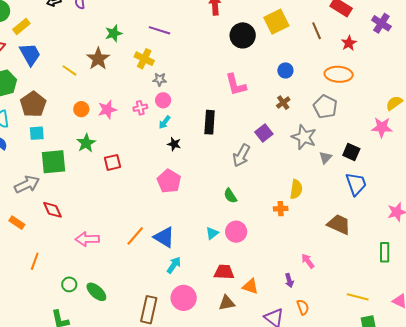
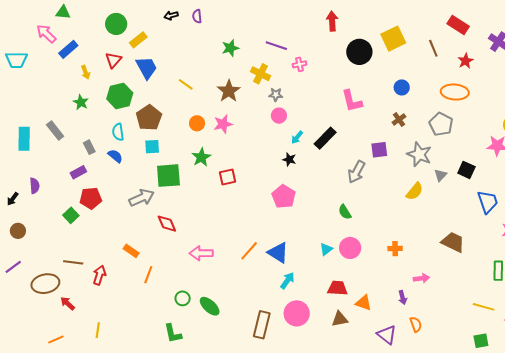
brown star: (98, 59) -> (229, 91), moved
pink cross: (140, 108) -> (299, 64), moved
cyan arrow: (165, 122) -> (297, 137), moved
black rectangle: (210, 122) -> (325, 138), turned 40
purple square: (264, 133) -> (379, 150), turned 30
blue trapezoid: (356, 184) -> (488, 202), moved
yellow semicircle: (296, 189) -> (415, 191), moved, turned 30
orange cross: (281, 209) -> (395, 249), moved
orange rectangle: (17, 223) -> (131, 251), moved
pink arrow: (308, 261) -> (421, 278), turned 119
yellow line: (358, 297) -> (484, 307), moved

